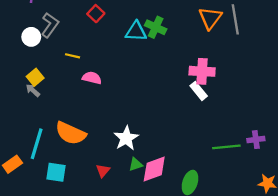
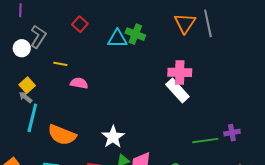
white rectangle: (199, 91) -> (177, 91), size x1.4
cyan line: (37, 144) -> (32, 118), moved

